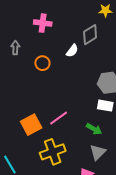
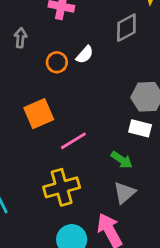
white semicircle: (72, 51) -> (85, 55), moved
orange square: (31, 125) -> (39, 114), moved

